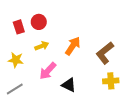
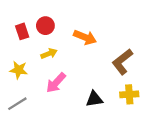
orange arrow: (73, 46) -> (85, 37), moved, turned 78
black triangle: (69, 85) -> (94, 99), moved, turned -35

